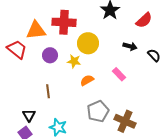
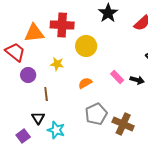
black arrow: (130, 46) -> (137, 80), moved
purple circle: (50, 55) -> (28, 75), moved
yellow star: (74, 61) -> (57, 64), moved
black triangle: (29, 115) -> (38, 118), moved

